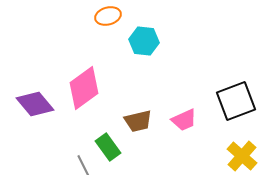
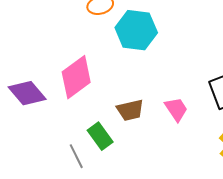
cyan hexagon: (144, 41) -> (136, 30), size x1.4
pink trapezoid: (184, 120) -> (176, 109), turned -100

